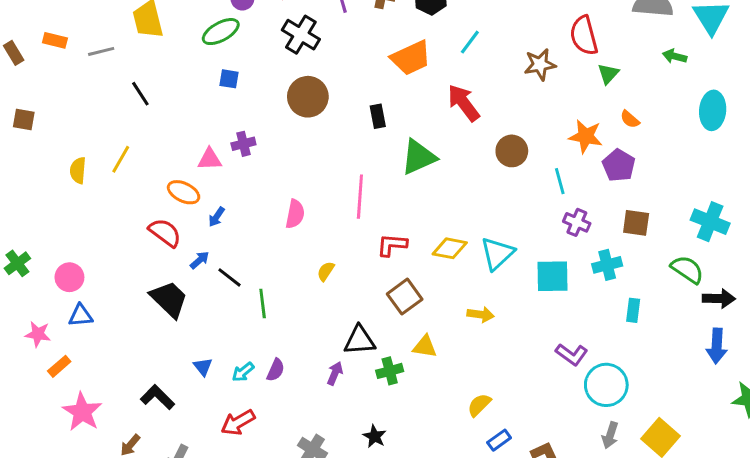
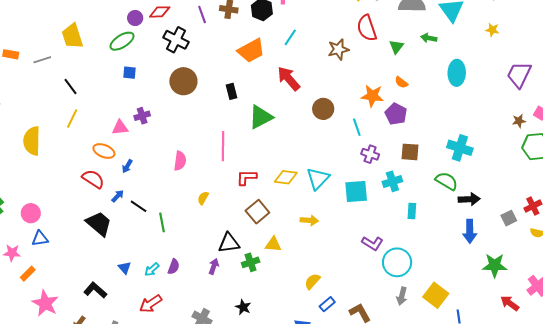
green triangle: (608, 74) -> (396, 47), moved
yellow line: (121, 159) -> (72, 118), moved
yellow semicircle: (78, 170) -> (32, 141), size x1.6

